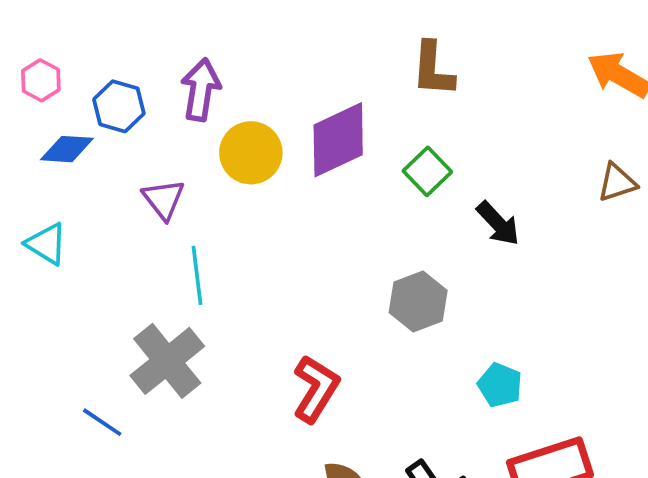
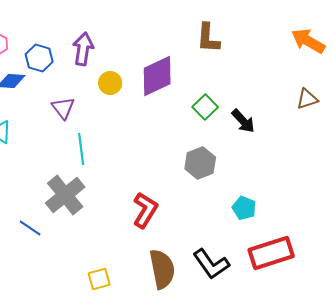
yellow circle: (251, 153) -> (110, 83), size x0.7
green square: (427, 171) -> (205, 107), moved

